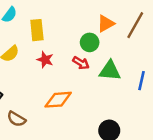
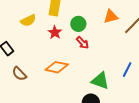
green circle: (90, 42) -> (78, 24), moved
green triangle: (110, 71) -> (100, 81), moved

